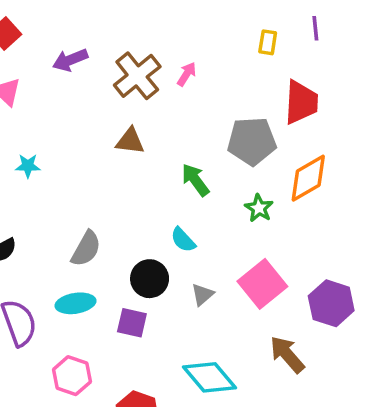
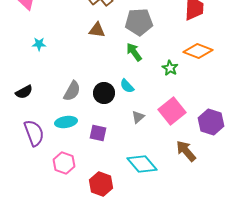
gray pentagon: (252, 141) -> (139, 22), moved
orange diamond: (308, 178) -> (198, 51), turned 52
black circle: (150, 279) -> (104, 93), moved

